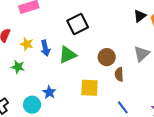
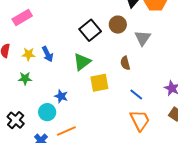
black square: (78, 24) -> (90, 30), moved
green triangle: (68, 55) -> (82, 62), moved
brown circle: (107, 57) -> (118, 25), moved

